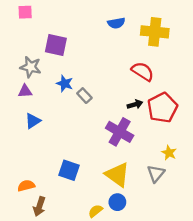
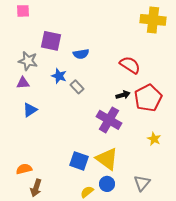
blue semicircle: (116, 23) -> (81, 54), moved
yellow cross: (155, 32) -> (153, 20), moved
blue square: (69, 170) -> (79, 161), moved
gray triangle: (156, 174) -> (142, 183), moved

